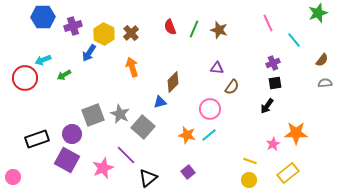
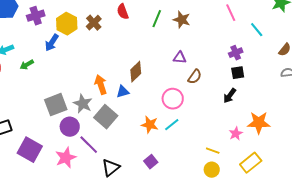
red semicircle: (170, 27) -> (123, 12), moved
orange arrow: (132, 67) -> (101, 85), moved
purple circle: (72, 134) -> (70, 127), moved

